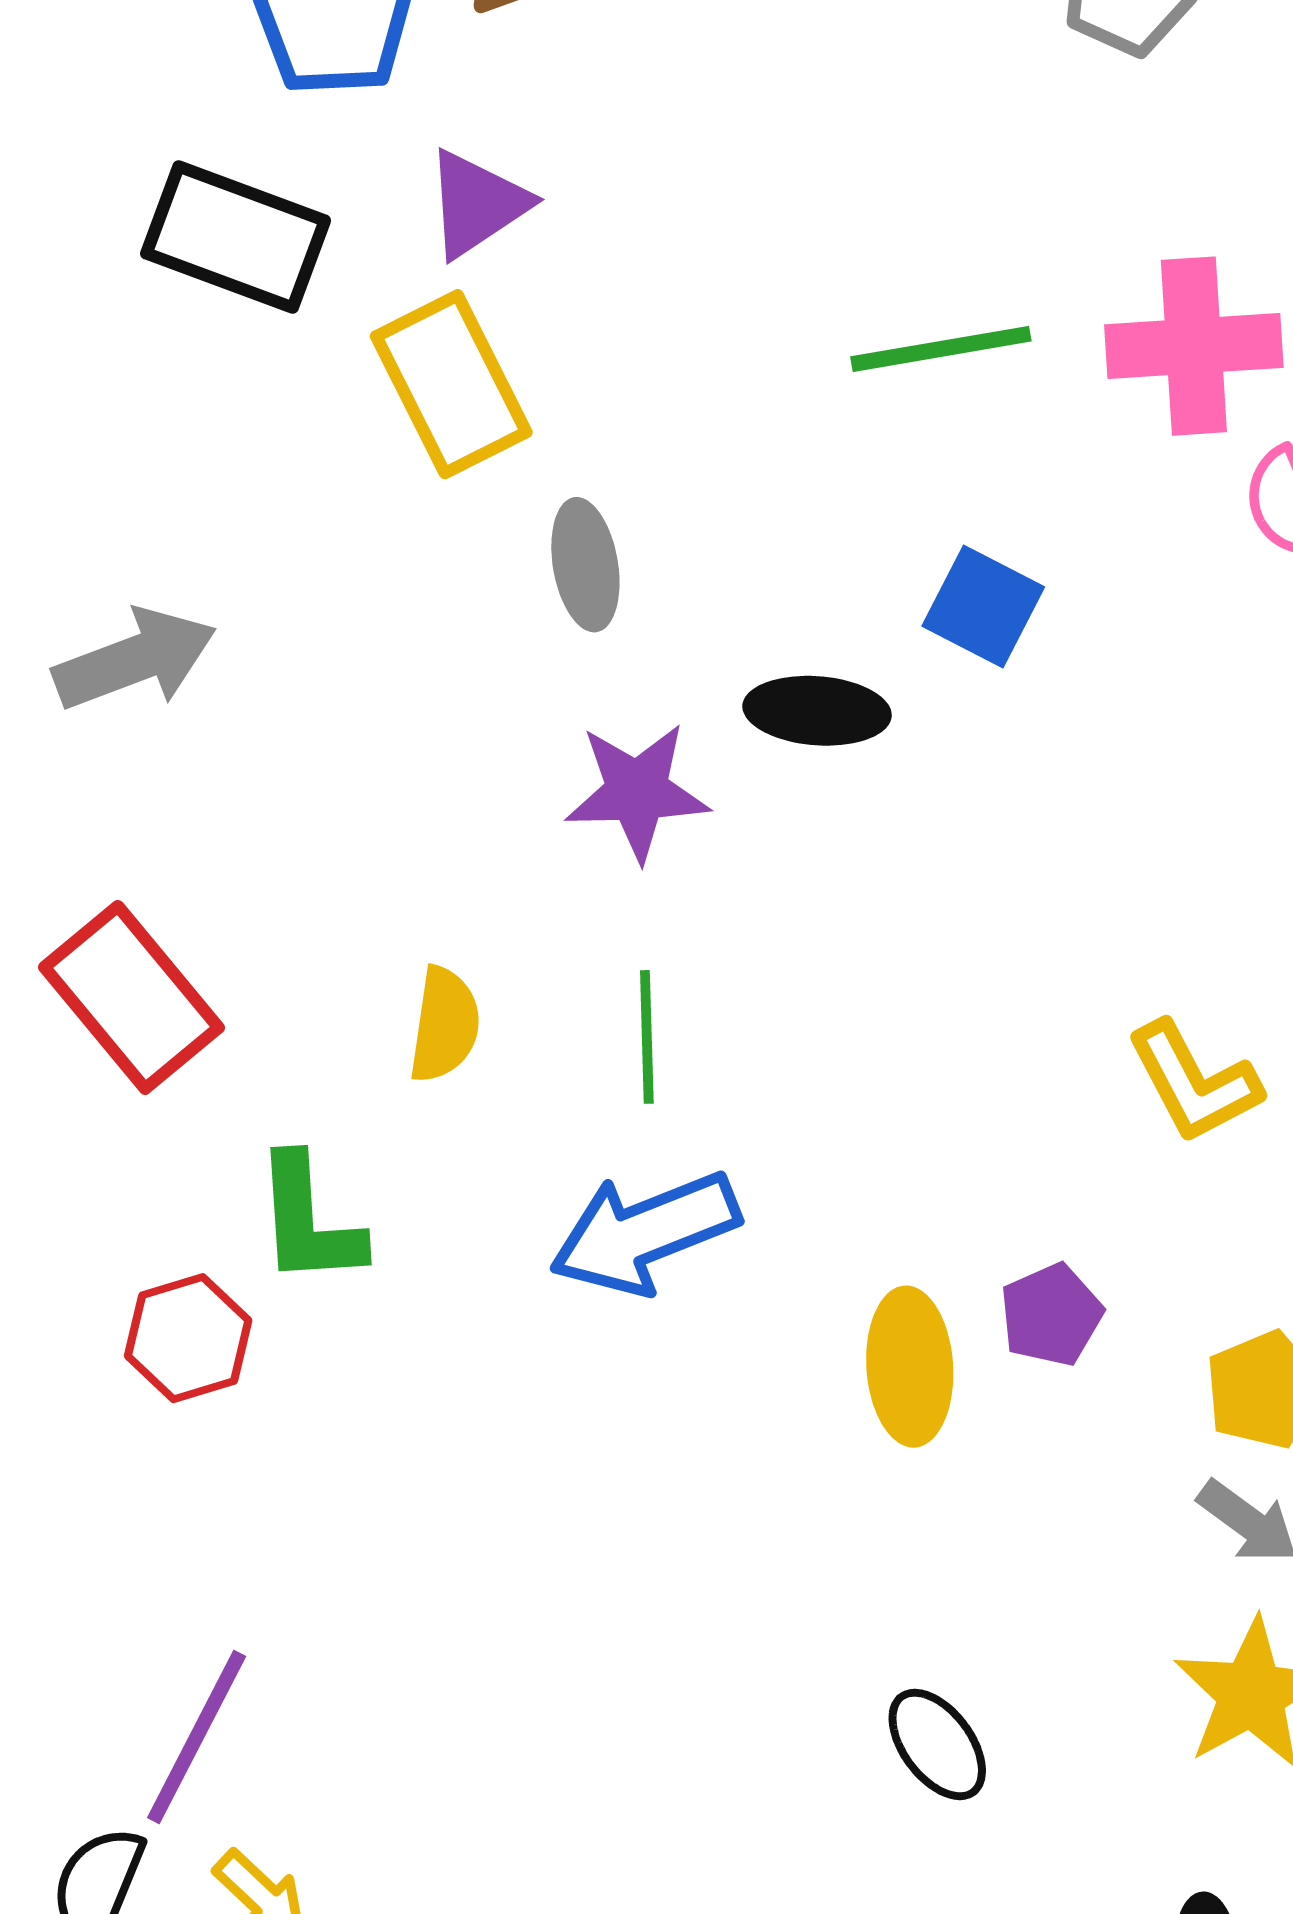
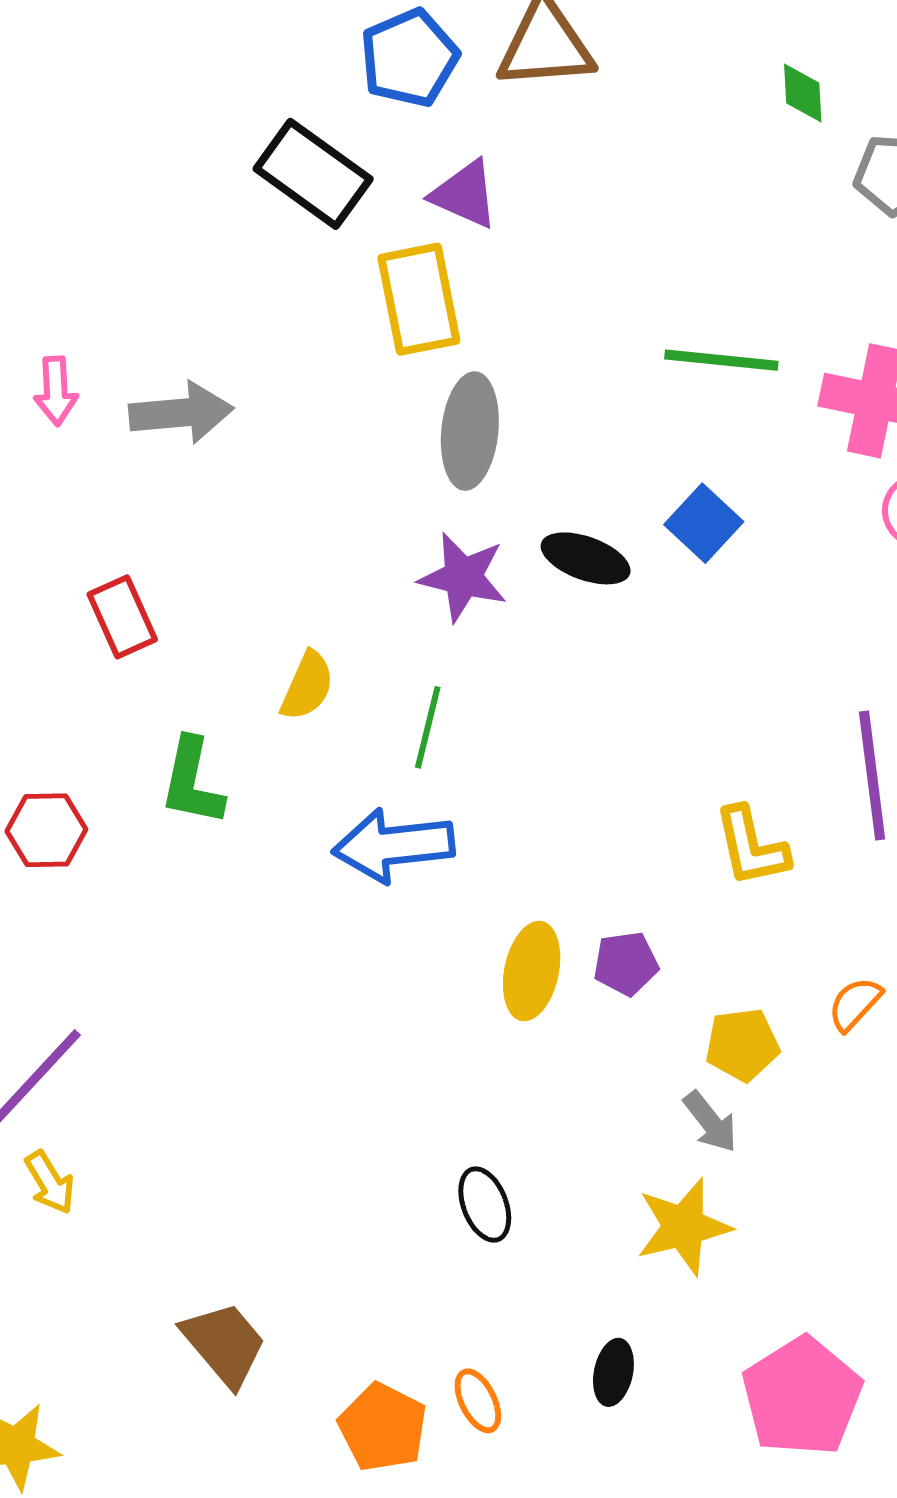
purple triangle: (477, 204) -> (465, 194), turned 42
gray ellipse: (585, 565) -> (470, 431), size x1.4
red rectangle: (131, 997) -> (122, 617), size x0.7
red hexagon: (188, 1338) -> (46, 830), moved

